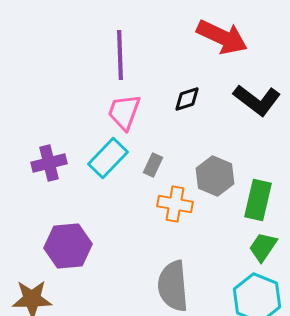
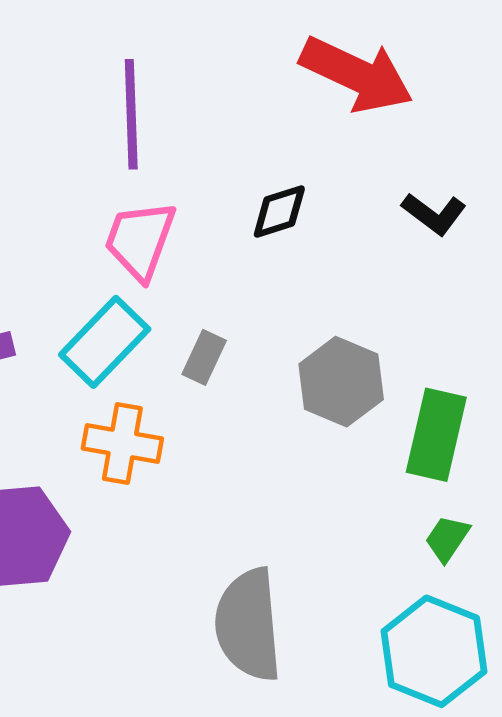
black L-shape: (257, 100) -> (434, 214), size x0.6
orange cross: (175, 204) -> (122, 444), moved
green trapezoid: (263, 247) -> (447, 539), size x0.7

